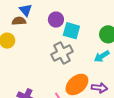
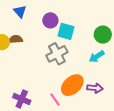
brown semicircle: (19, 21) -> (16, 39), moved

